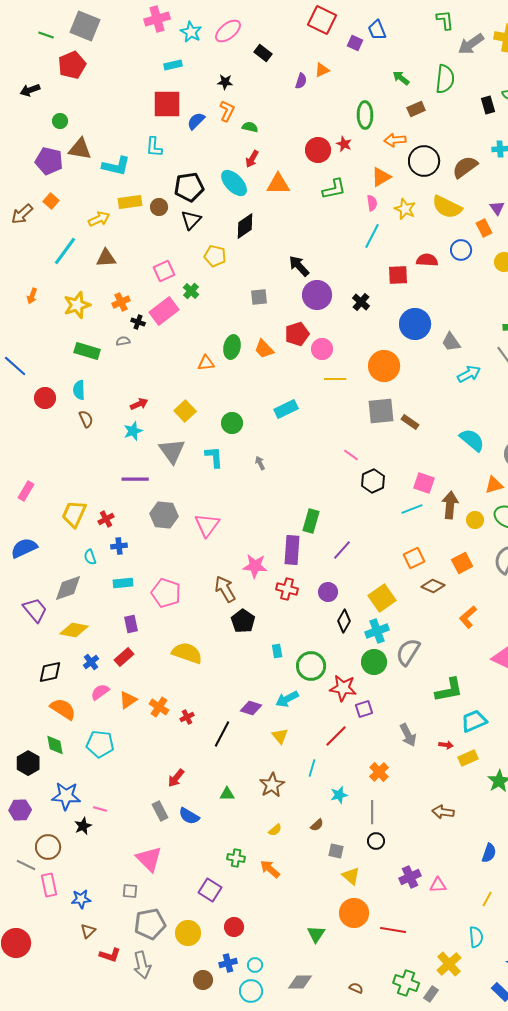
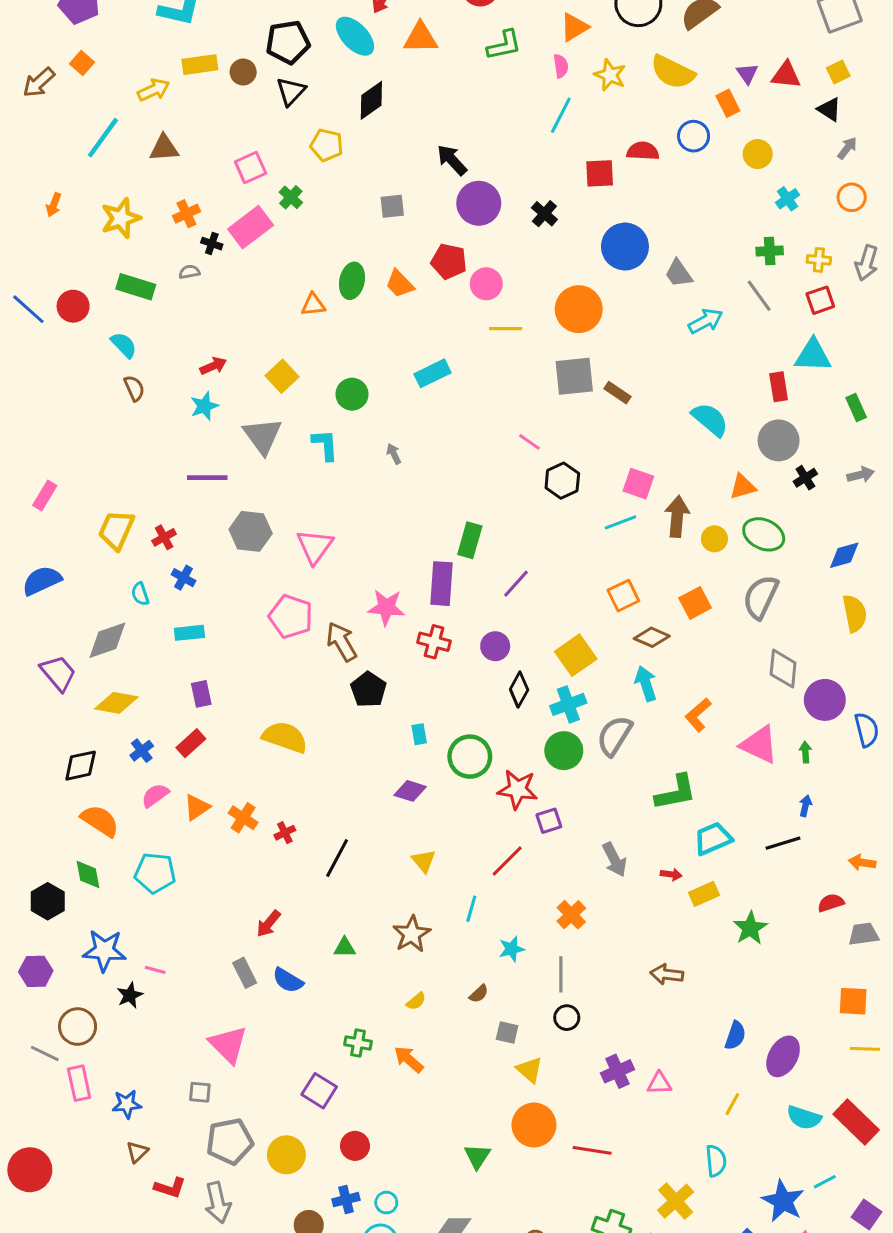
red pentagon: (297, 334) -> (449, 261), turned 30
cyan semicircle: (79, 390) -> (124, 345), turned 138
red circle: (45, 398) -> (73, 306), moved
blue cross: (119, 546) -> (183, 578), turned 35
pink pentagon: (166, 593) -> (291, 616), moved
orange L-shape: (468, 617) -> (698, 715), moved
cyan arrow: (287, 699) -> (646, 684), moved, turned 100
purple diamond: (251, 708) -> (410, 791), moved

